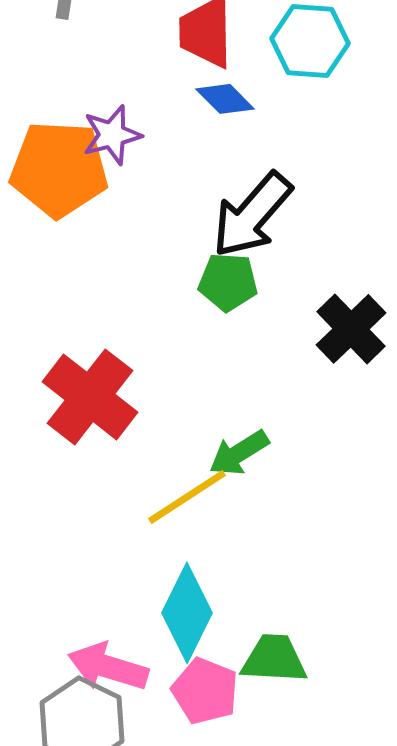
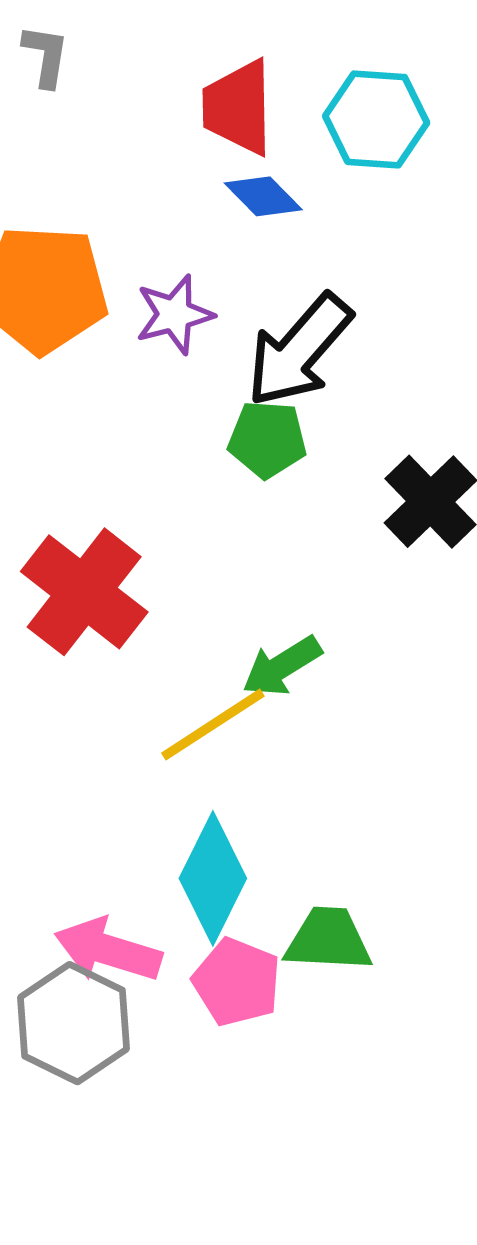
purple star: (112, 135) -> (174, 315), moved

